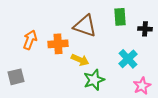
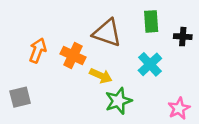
orange cross: (58, 44) -> (73, 55), turned 30
cyan cross: (128, 59) -> (150, 64), moved

